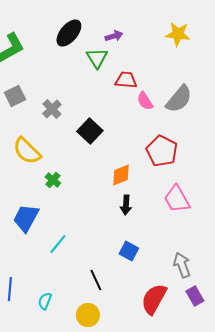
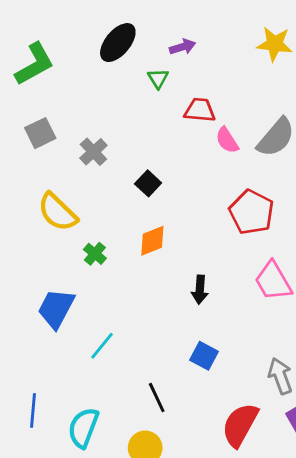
green triangle: (97, 58) -> (158, 78), size x0.7
black square: (90, 131) -> (148, 183), size x0.7
orange diamond: (121, 175) -> (152, 241), moved
cyan semicircle: (45, 301) -> (83, 428), size x1.6

